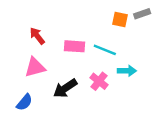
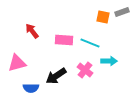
pink triangle: (35, 67) -> (17, 63), moved
blue semicircle: (24, 102) -> (31, 88), moved, turned 49

